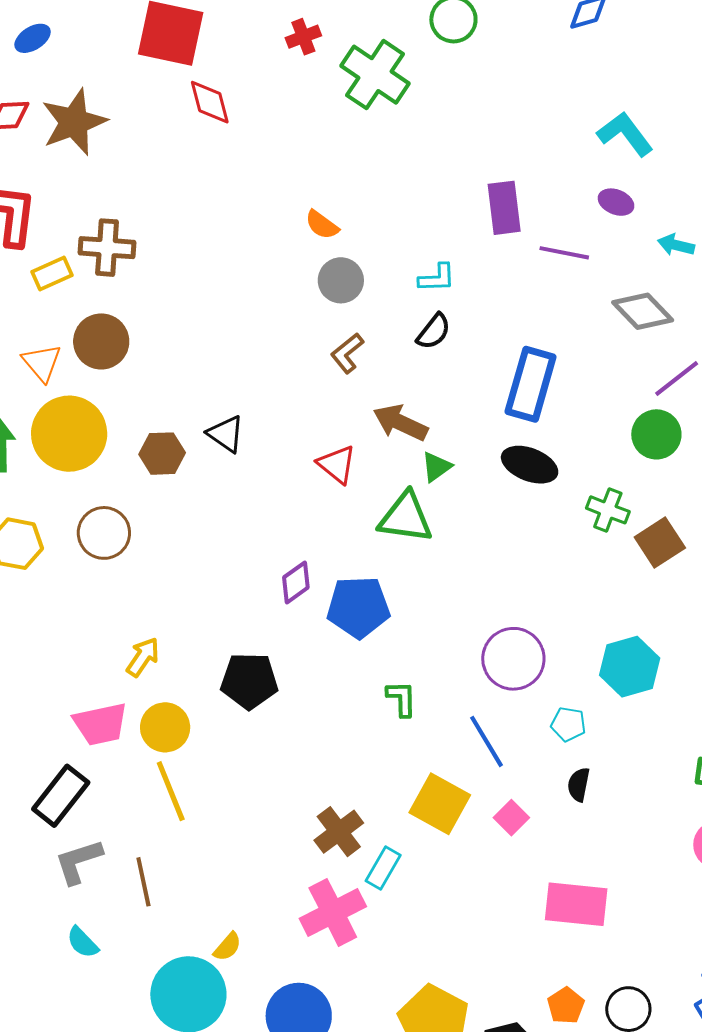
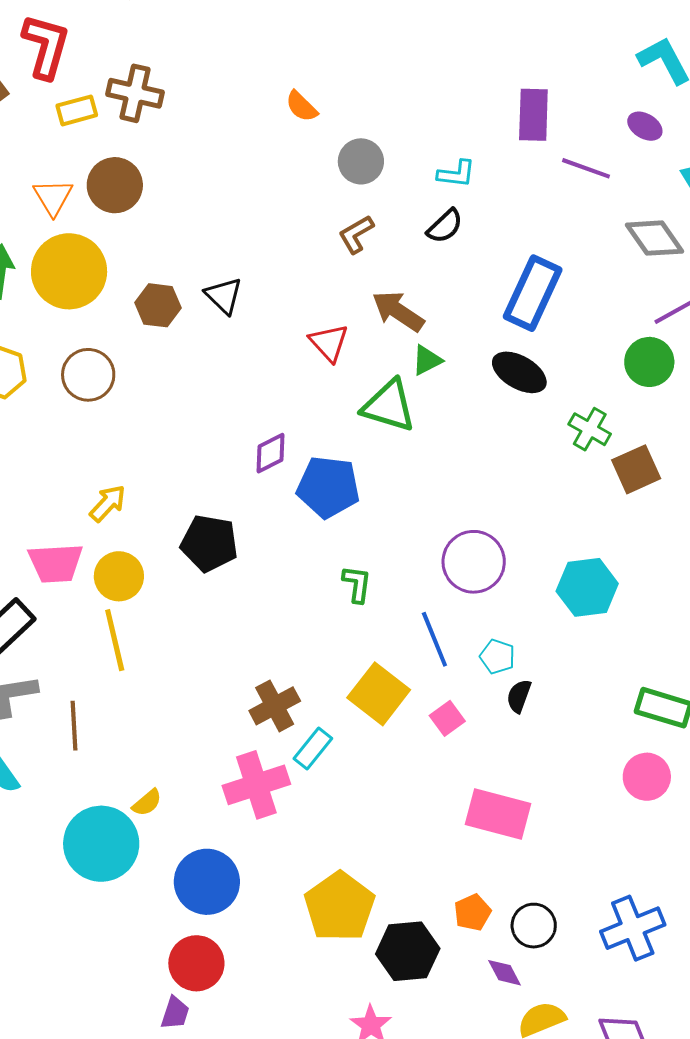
orange semicircle: (322, 225) -> (301, 106), moved
cyan pentagon: (568, 724) -> (497, 657), moved

